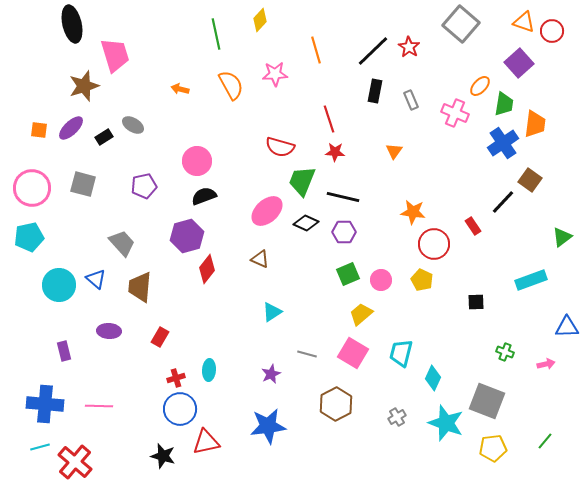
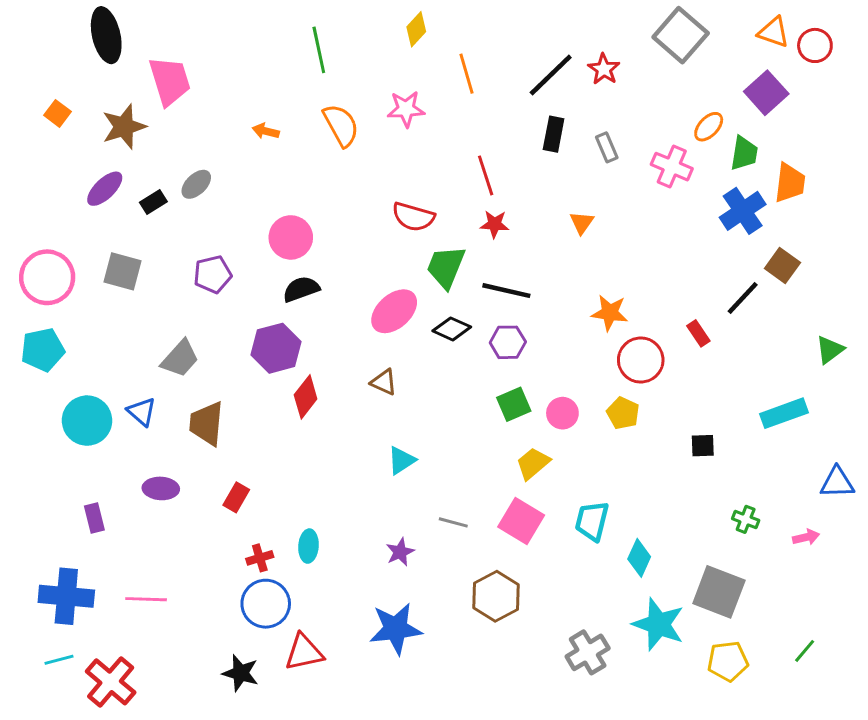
yellow diamond: (260, 20) -> (416, 29), moved
gray ellipse: (133, 125) -> (196, 184), turned -75
orange square: (39, 130) -> (57, 113), moved, turned 30
gray trapezoid: (122, 243) -> (180, 359), turned 84
gray cross: (397, 417) -> (588, 652), moved, size x1.6

